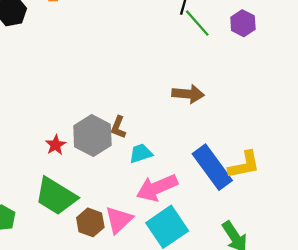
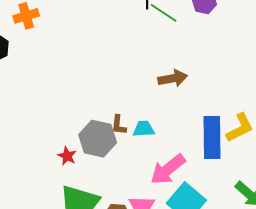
cyan trapezoid: (141, 153) -> (144, 129), moved, turned 30
blue rectangle: (212, 167) -> (212, 138), turned 51

